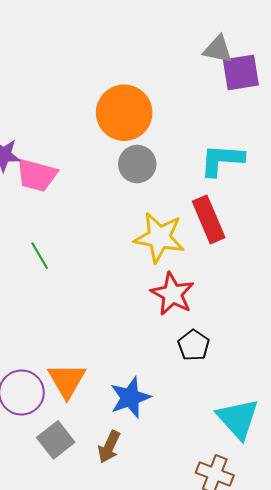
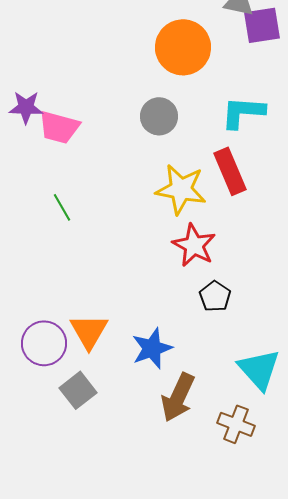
orange circle: (124, 113) -> (183, 47), moved
brown arrow: (109, 447) -> (178, 397), moved, size x1.5

